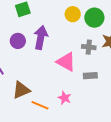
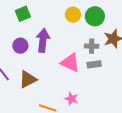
gray rectangle: (90, 76) -> (94, 64), moved
brown triangle: (21, 90) -> (28, 79), moved

